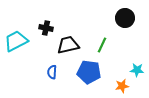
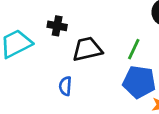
blue pentagon: (89, 72) -> (139, 82), moved

